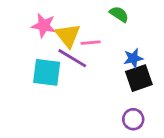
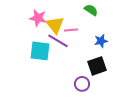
black square: (139, 78) -> (97, 66), moved
purple circle: (133, 119) -> (82, 84), moved

